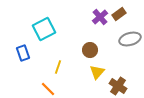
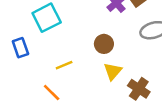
yellow line: (58, 67) -> (64, 65), turned 48

